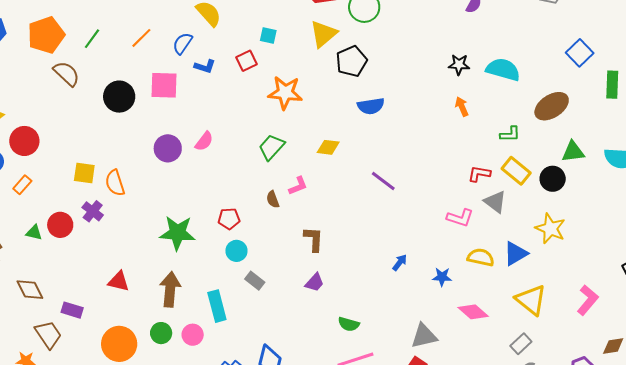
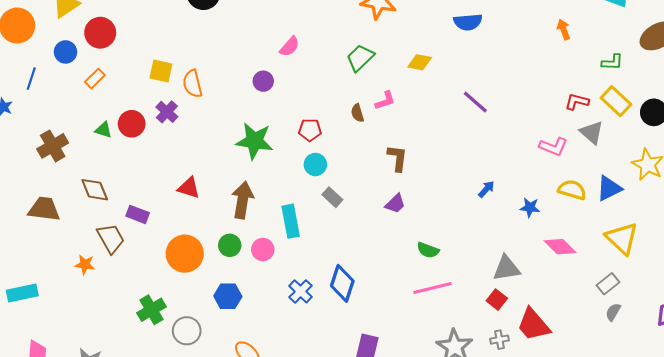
purple circle: (168, 148) -> (263, 81), moved, size x0.7

